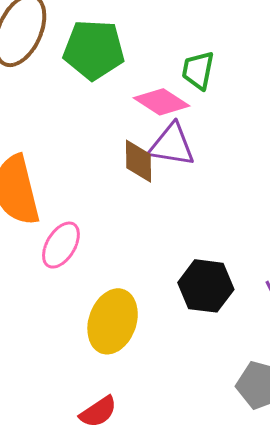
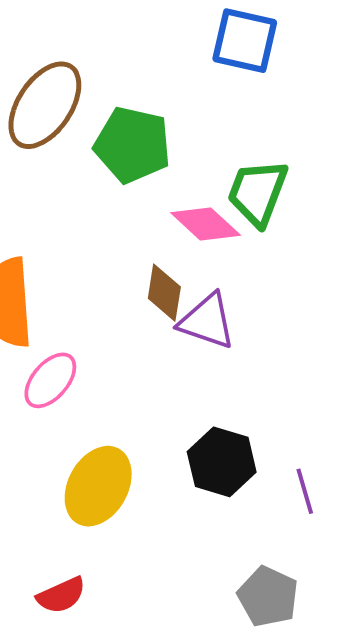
green trapezoid: (198, 70) -> (258, 193), size x1.4
purple triangle: (172, 145) -> (207, 321), moved

